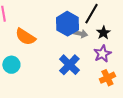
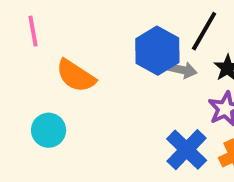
blue cross: (69, 65) -> (187, 150), moved

